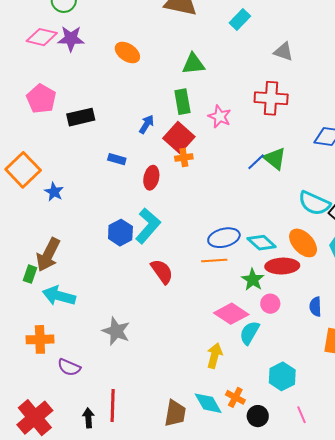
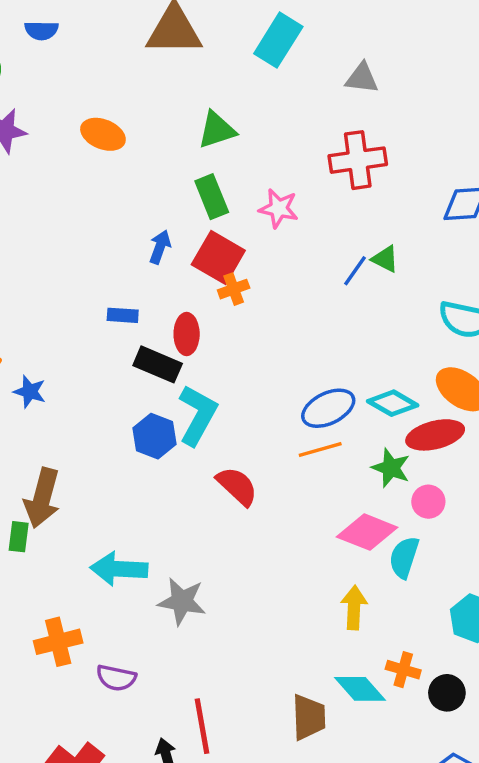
cyan rectangle: (240, 20) -> (278, 40), size x1.4
black rectangle: (81, 117) -> (158, 364), moved, turned 48
green triangle: (275, 159) -> (385, 259), size x0.7
cyan arrow: (59, 296) -> (119, 569), moved

